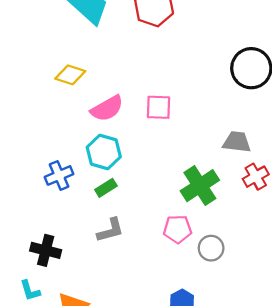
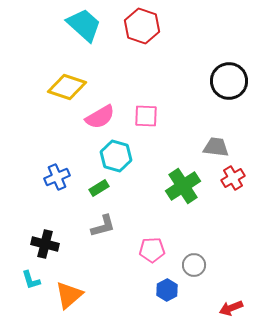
yellow diamond: (70, 75) -> (67, 87), size x1.4
cyan hexagon: (104, 152) -> (116, 156), moved
pink pentagon: (178, 229) -> (152, 250), moved
gray circle: (211, 248) -> (194, 265), moved

